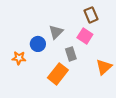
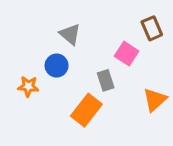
brown rectangle: (91, 15) -> (152, 28), moved
gray triangle: (56, 32) -> (70, 34), moved, turned -35

